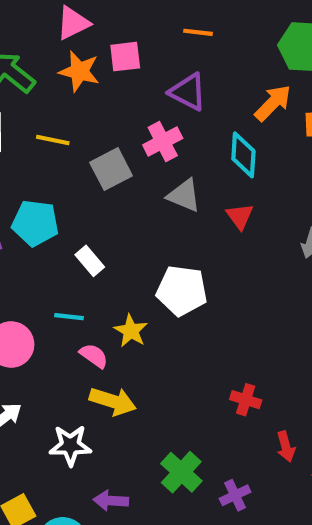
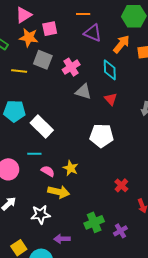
purple triangle: (188, 92) -> (93, 33), moved
gray square: (111, 169) -> (43, 60), moved, turned -36
white rectangle: (90, 261) -> (42, 127), size x1.6
white pentagon: (182, 291) -> (102, 136), moved
yellow star: (131, 331) -> (71, 168), moved
red cross: (246, 400) -> (121, 185), turned 32
green cross: (181, 472) -> (94, 222), turned 30

